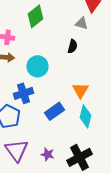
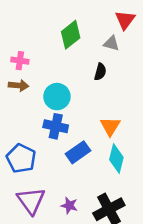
green diamond: (36, 16) -> (71, 35), moved
blue cross: (24, 93) -> (56, 126), moved, turned 30

